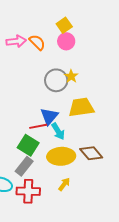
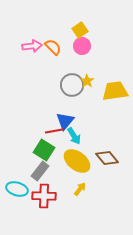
yellow trapezoid: (81, 107) -> (115, 91), moved
yellow ellipse: (61, 156) -> (77, 161), turned 40

